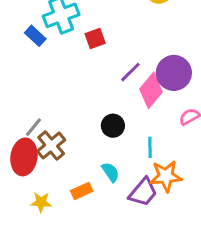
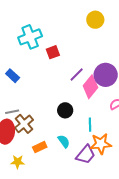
blue rectangle: (35, 36) -> (13, 76), moved
gray line: (34, 127) -> (12, 112), turned 40
orange rectangle: (82, 191) -> (40, 147), moved

